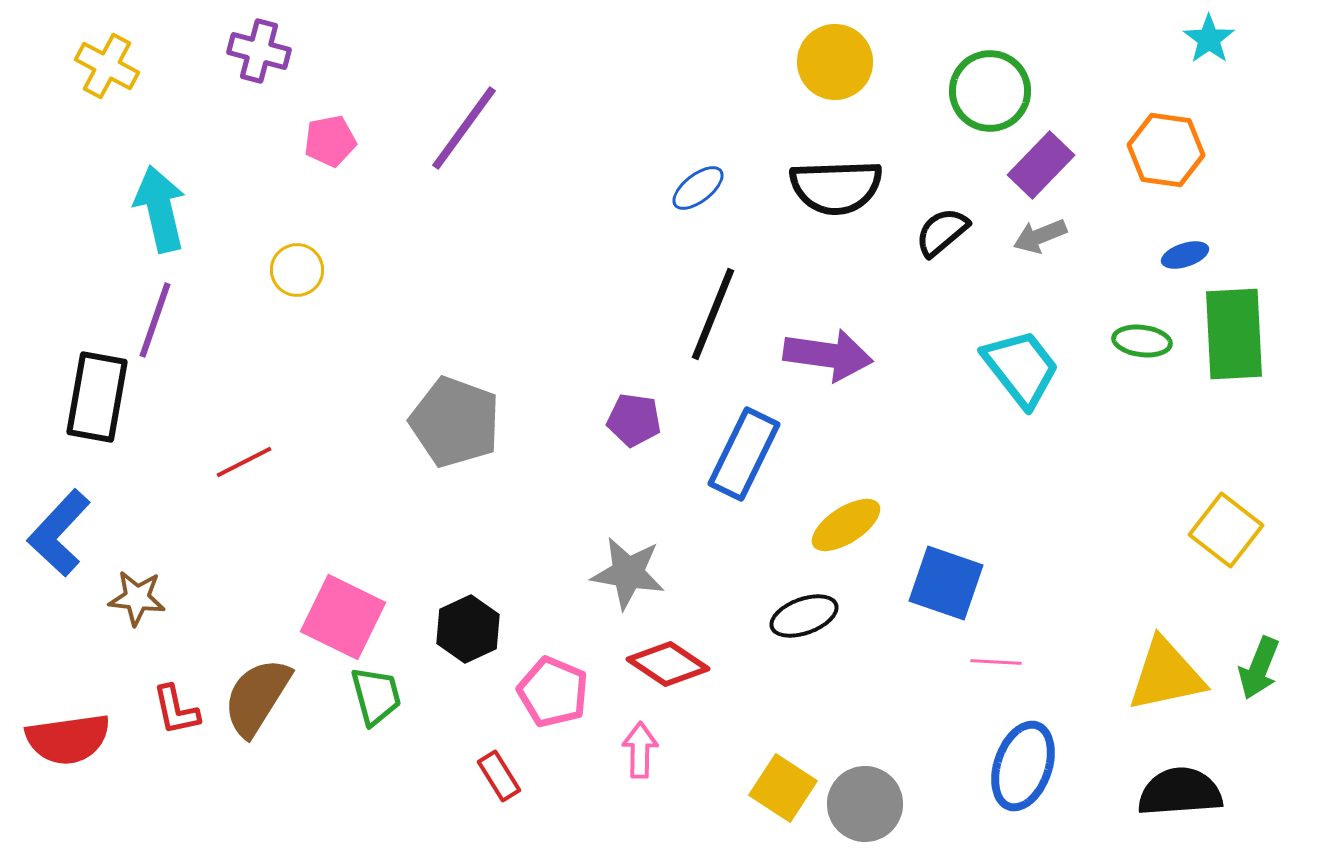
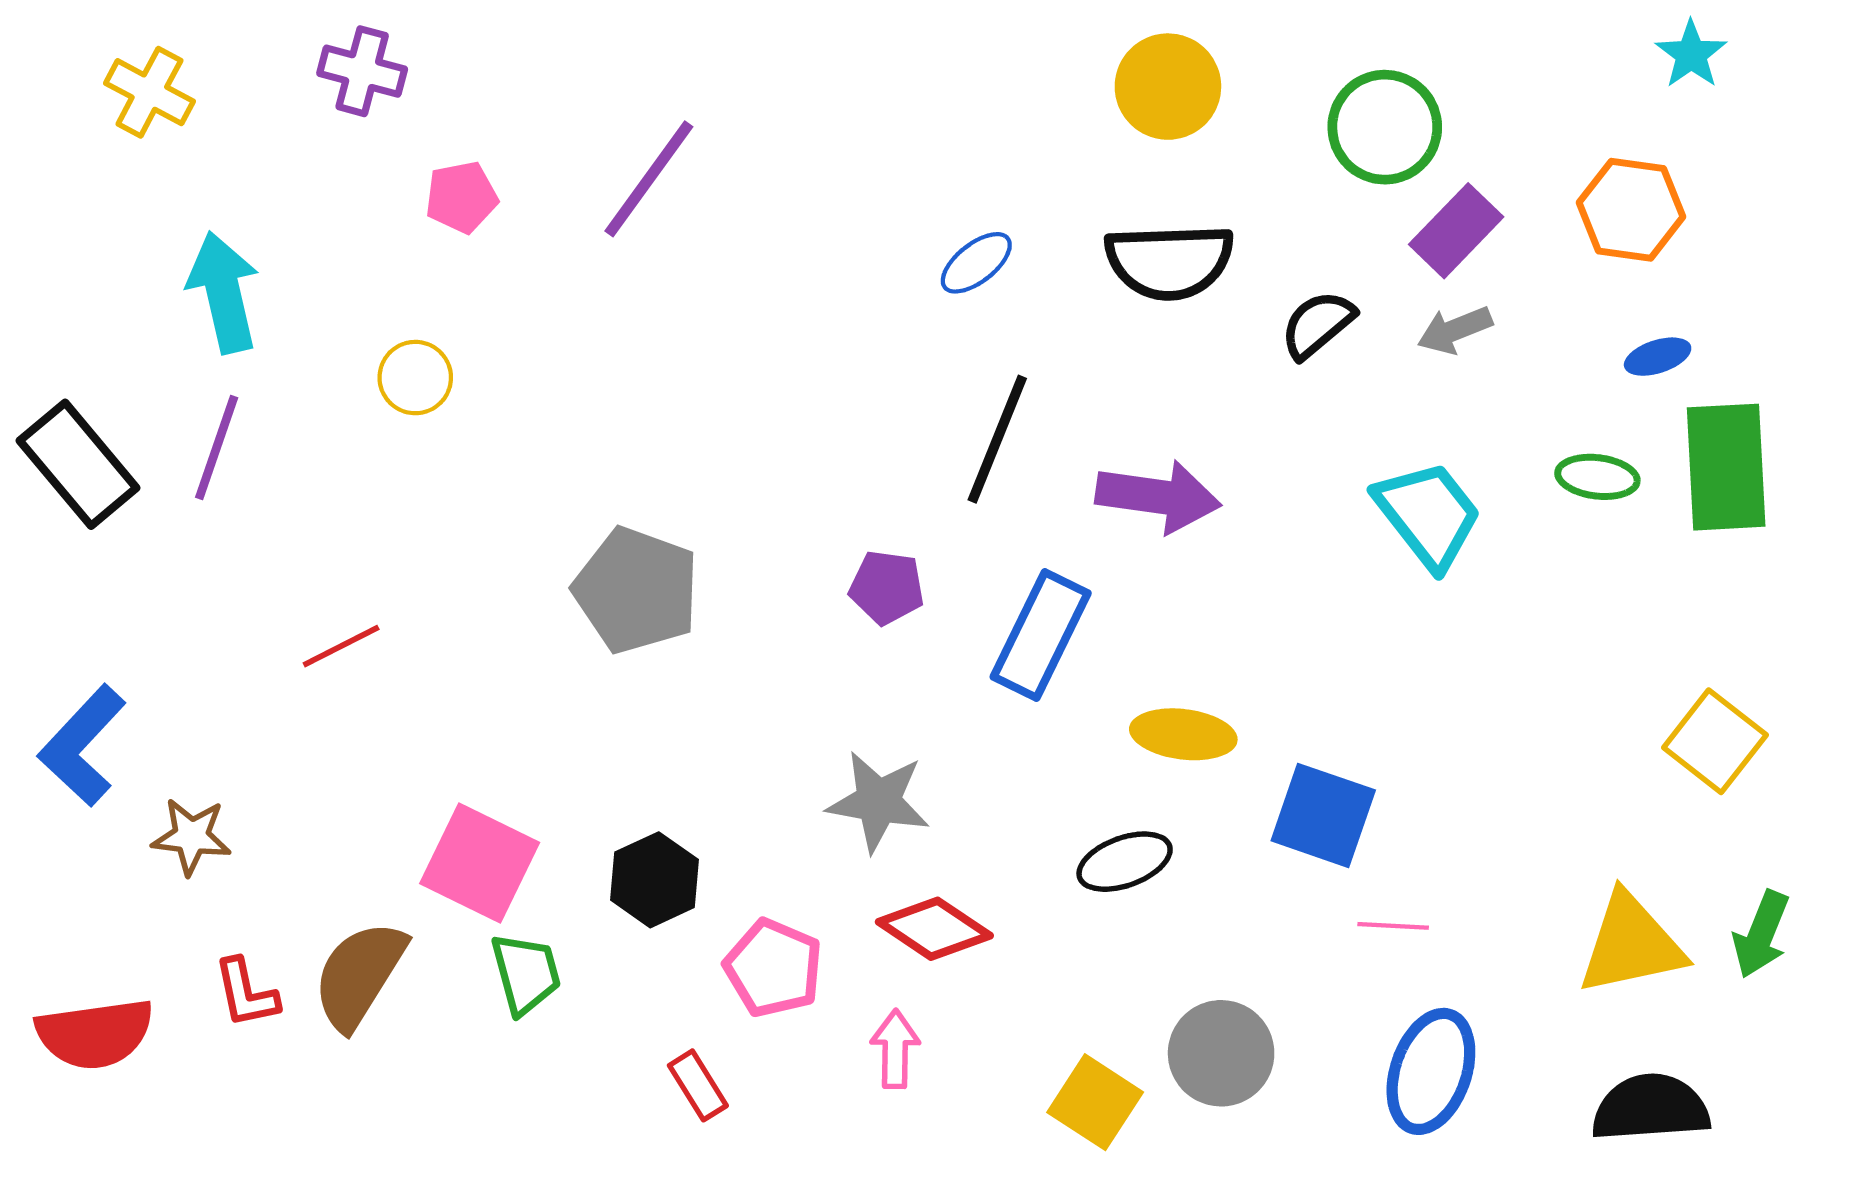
black rectangle: (97, 397) -> (78, 464), moved, turned -50
yellow ellipse: (846, 525) -> (1183, 734), turned 40
gray circle: (865, 804) -> (1221, 1053), moved

